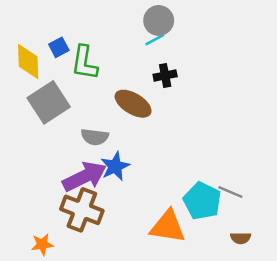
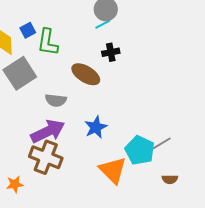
blue star: (115, 166) -> (96, 127), moved
gray line: (230, 192) -> (162, 143), turned -54
orange triangle: (168, 226) -> (113, 170), turned 36

